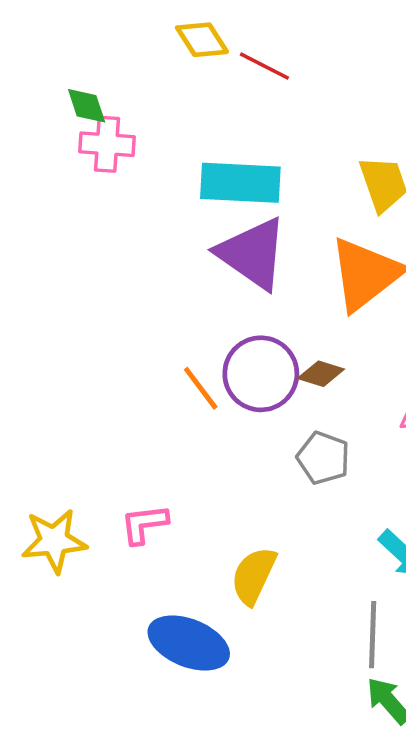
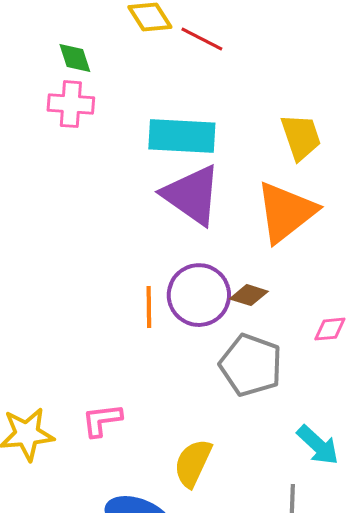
green diamond: (87, 106) -> (75, 58), moved
orange line: (201, 388) -> (149, 307), turned 36
gray pentagon: (323, 458) -> (251, 365), size x1.4

